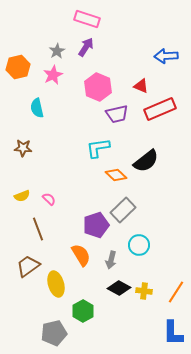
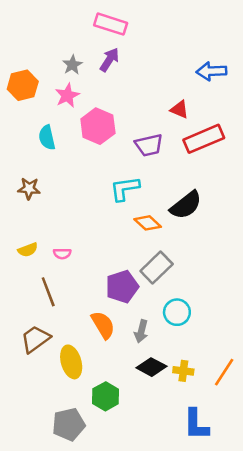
pink hexagon: (98, 87) -> (98, 126), moved
pink semicircle: (49, 199) -> (62, 254), turned 136
blue L-shape: (173, 333) -> (196, 424), moved

